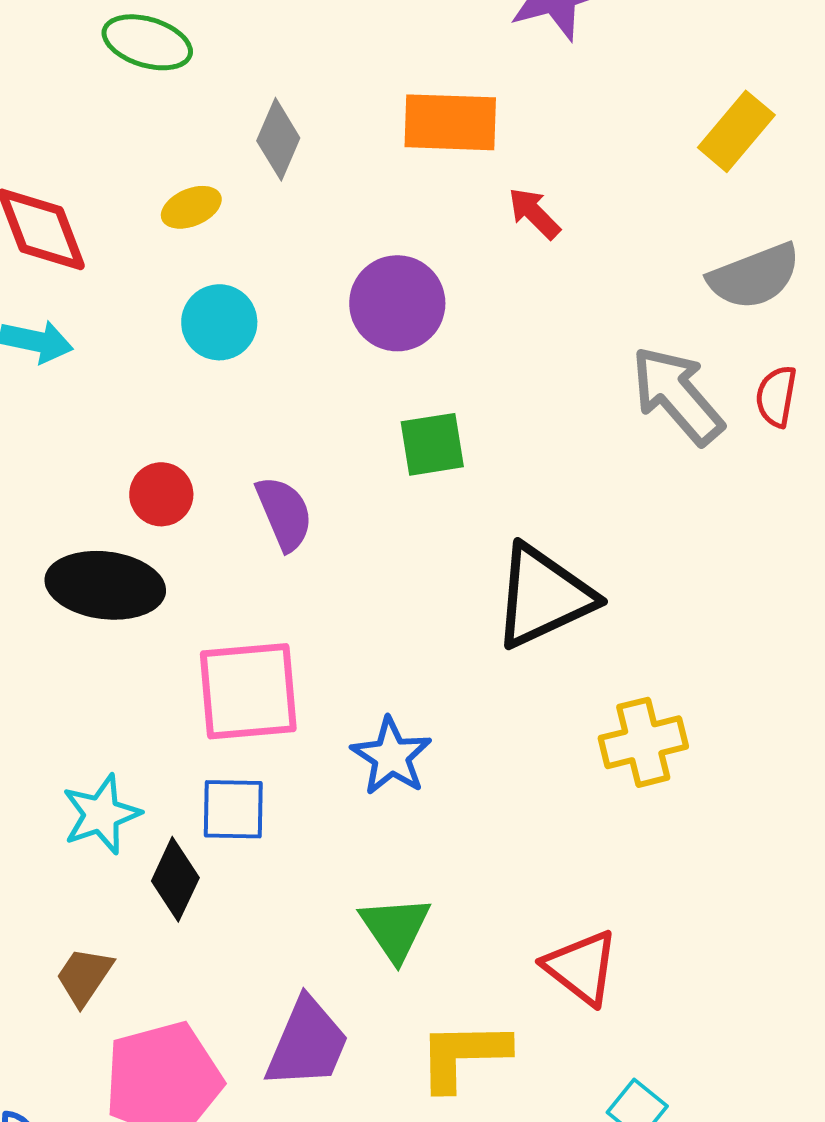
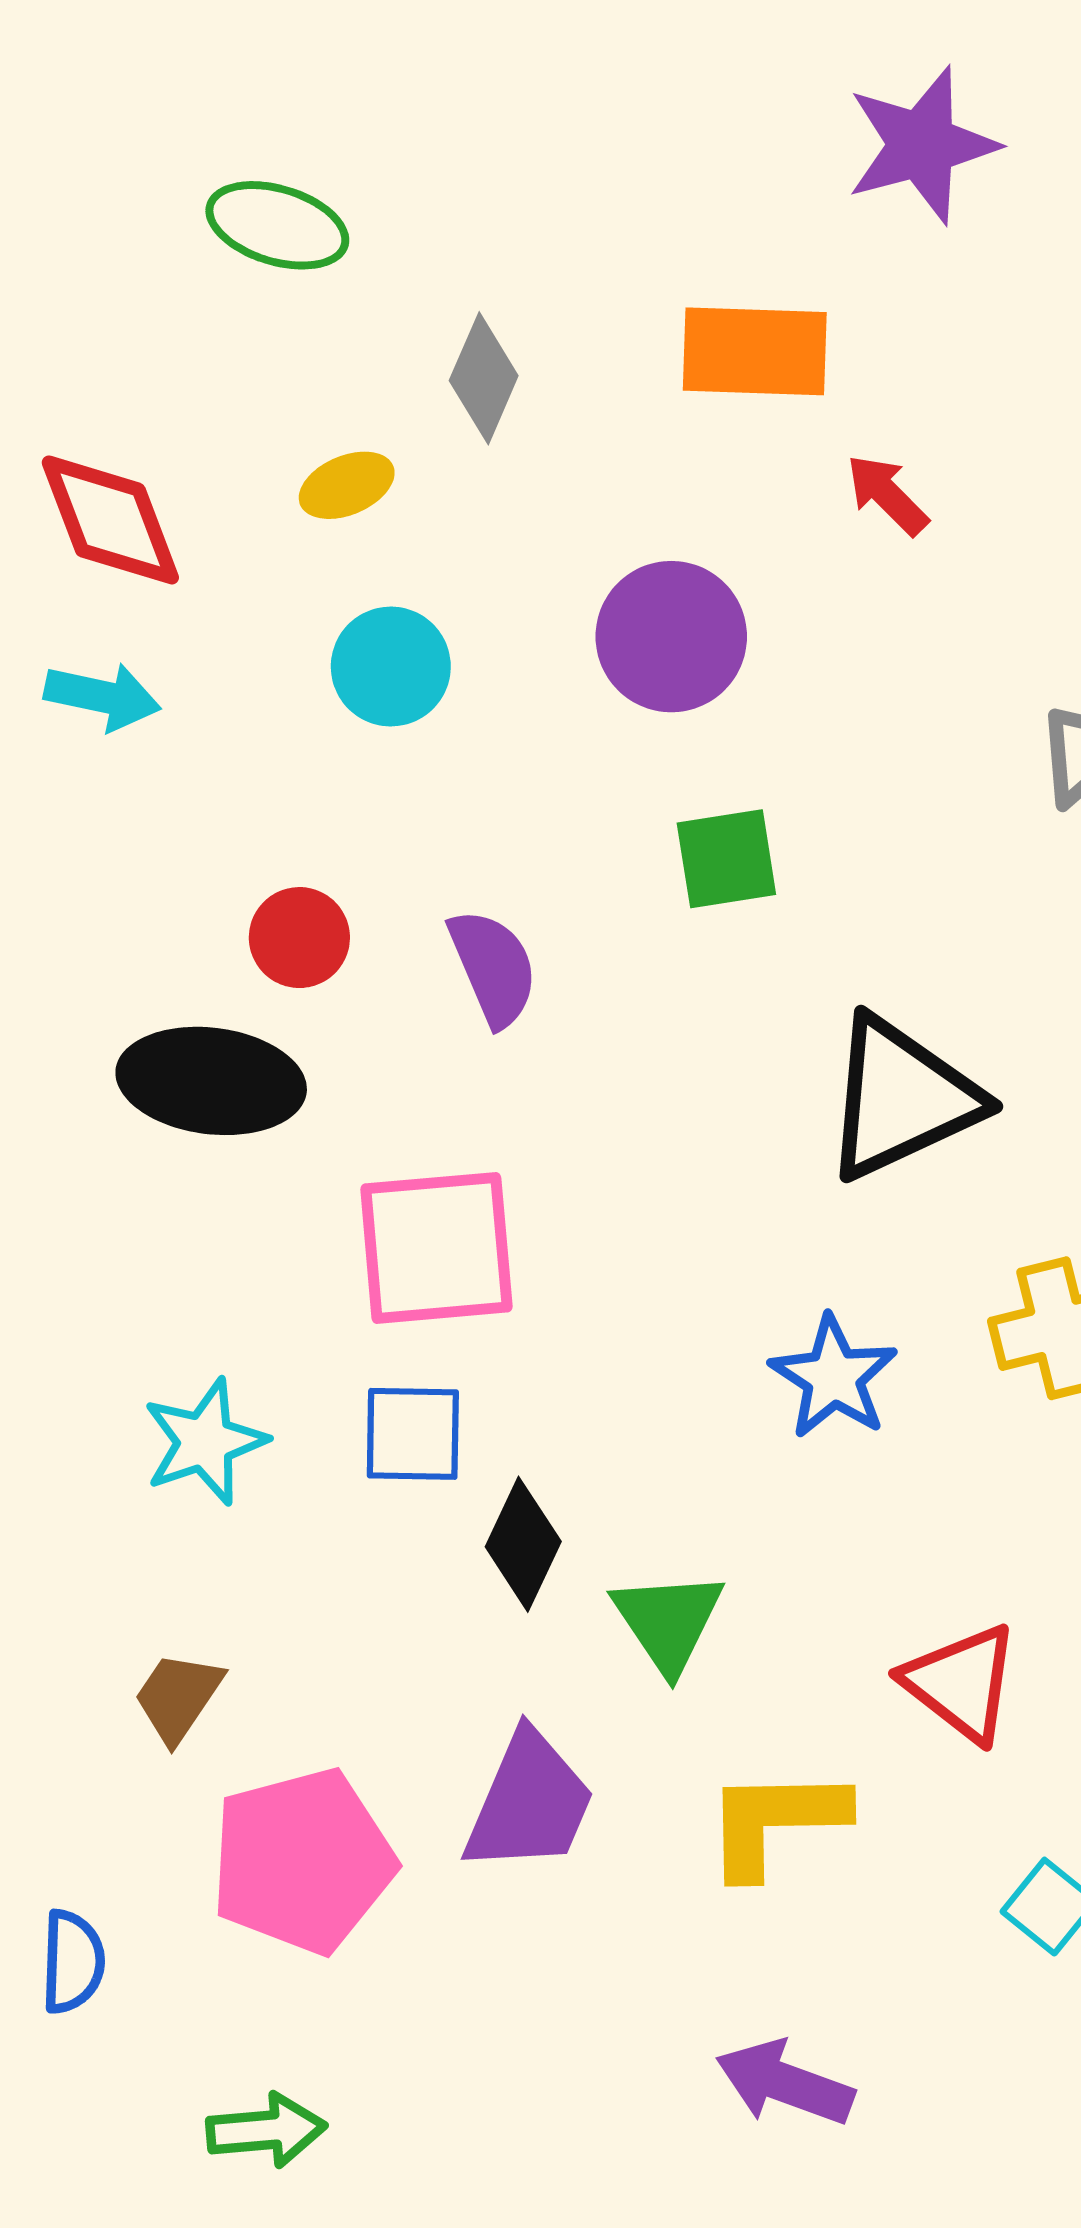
blue star: (391, 756) -> (834, 1377), moved
black diamond: (175, 879) -> (523, 1544), moved

